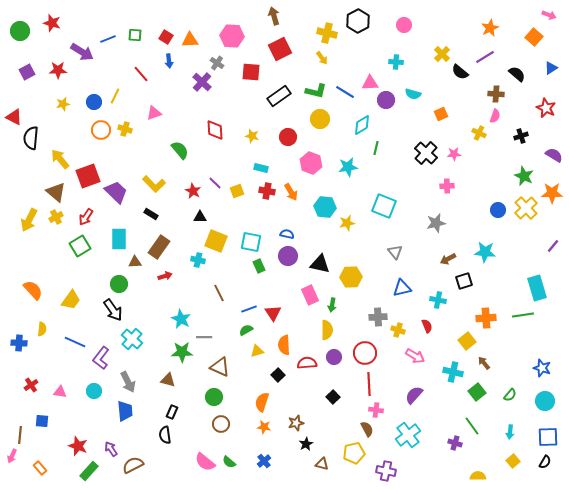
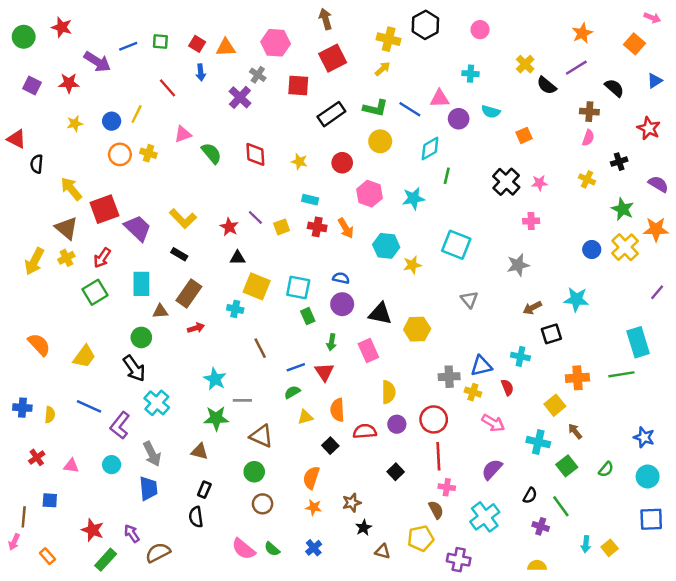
yellow arrow: (322, 58) -> (383, 69), turned -96
purple square: (27, 72) -> (32, 85), turned -35
yellow cross: (479, 133) -> (587, 179), moved
black semicircle: (31, 138) -> (37, 164), size x0.7
green semicircle: (180, 150) -> (211, 153), moved
blue triangle: (402, 288) -> (481, 366), moved
green arrow: (332, 305) -> (331, 342), moved
yellow semicircle: (42, 329) -> (50, 415), moved
cyan arrow: (510, 432) -> (586, 544), moved
black semicircle: (545, 462) -> (530, 496), moved
yellow semicircle: (478, 476) -> (537, 566), moved

